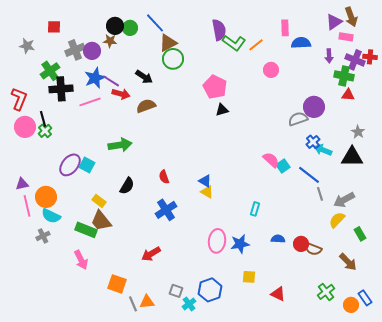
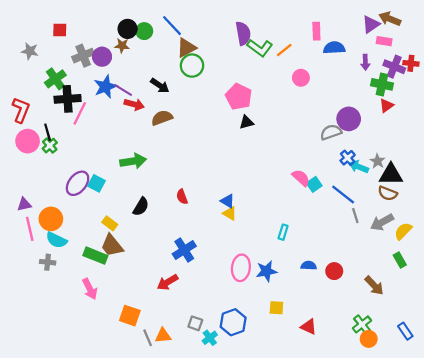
brown arrow: (351, 17) -> (390, 19), turned 132
red triangle: (348, 95) -> (386, 106), turned -40
pink line: (90, 102) -> (80, 113), moved, turned -45
gray star: (358, 132) -> (378, 161), moved
blue cross: (166, 210) -> (184, 250), moved
yellow semicircle: (337, 220) -> (403, 231), moved
gray cross: (43, 236) -> (48, 262), turned 32
brown semicircle: (313, 249) -> (388, 193), moved
brown arrow: (348, 262) -> (374, 286), moved
orange circle: (351, 305) -> (369, 339), moved

